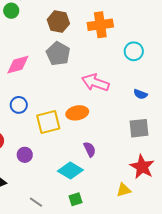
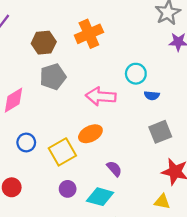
cyan circle: (134, 51) -> (136, 74), moved
gray pentagon: (58, 54) -> (53, 77), turned -30
purple circle: (25, 155) -> (68, 189), moved
yellow triangle: (124, 190) -> (162, 202), turned 42

